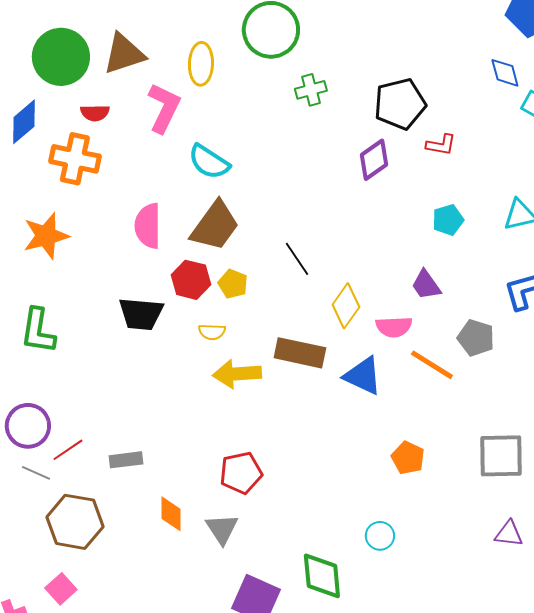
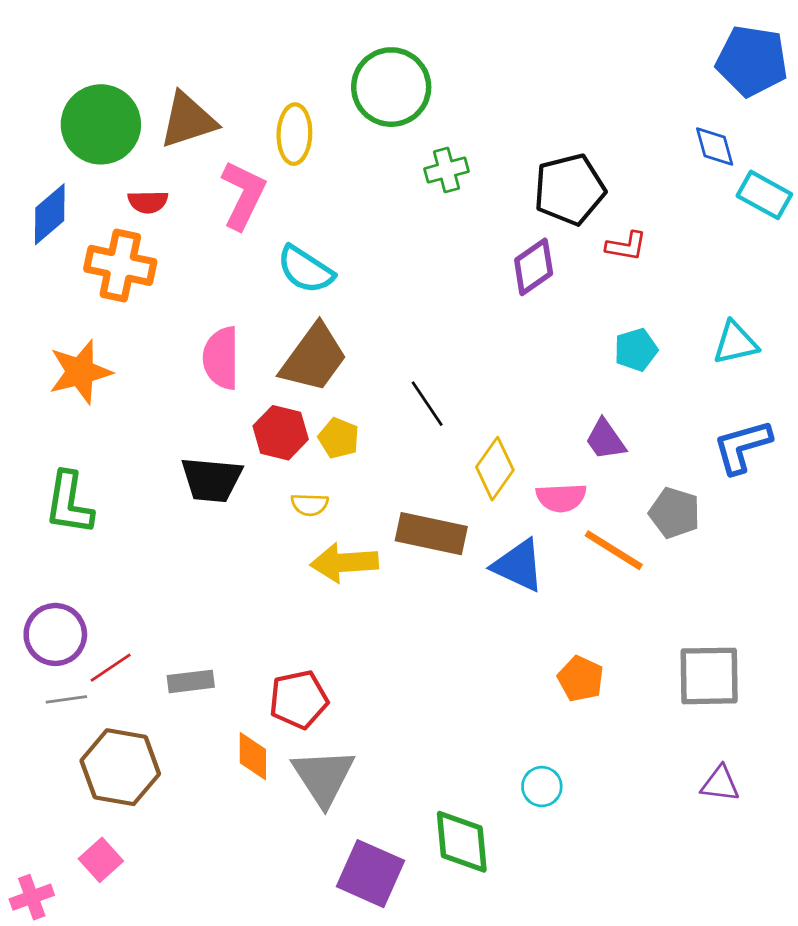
gray line: (36, 473) -> (66, 699), turned -32
red pentagon: (241, 473) -> (299, 699), moved
gray triangle: (222, 529) -> (323, 777), size x1.4

